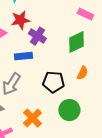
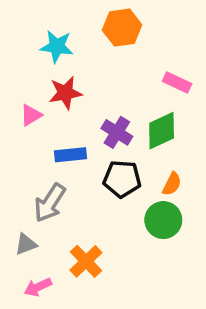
purple cross: (37, 36) -> (117, 132), moved
black pentagon: (53, 82) -> (122, 179), moved
green circle: (69, 110) -> (163, 220), moved

